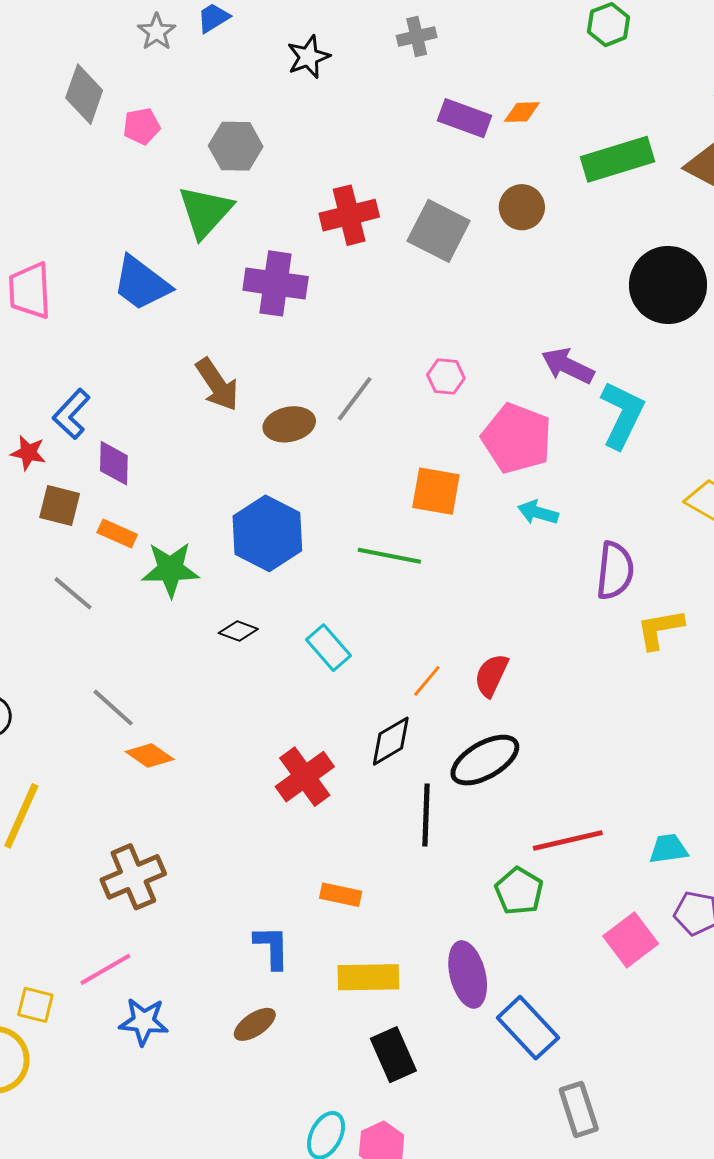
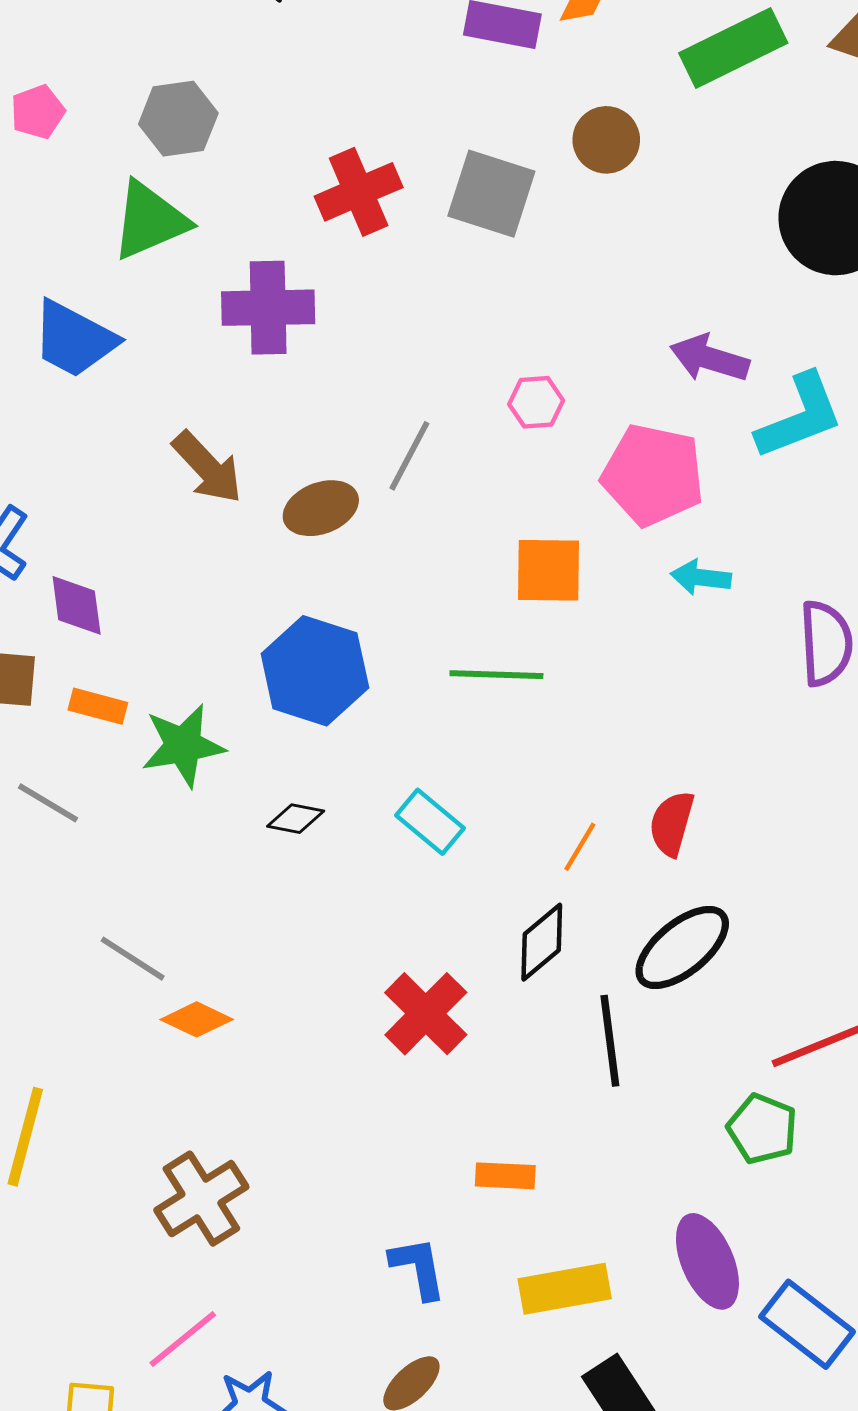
green triangle: (205, 212) -> (150, 220), turned 34
cyan L-shape: (622, 415) -> (800, 416), turned 52

